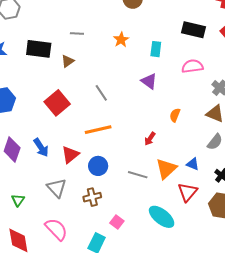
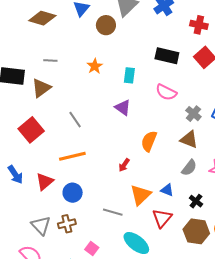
brown triangle: (68, 61) -> (41, 88), size x1.5
pink semicircle: (192, 66) -> (166, 92), turned -145
orange semicircle: (175, 115) -> (149, 141), size x1.5
gray line: (138, 175) -> (113, 212), moved
gray triangle: (57, 188) -> (41, 225), moved

